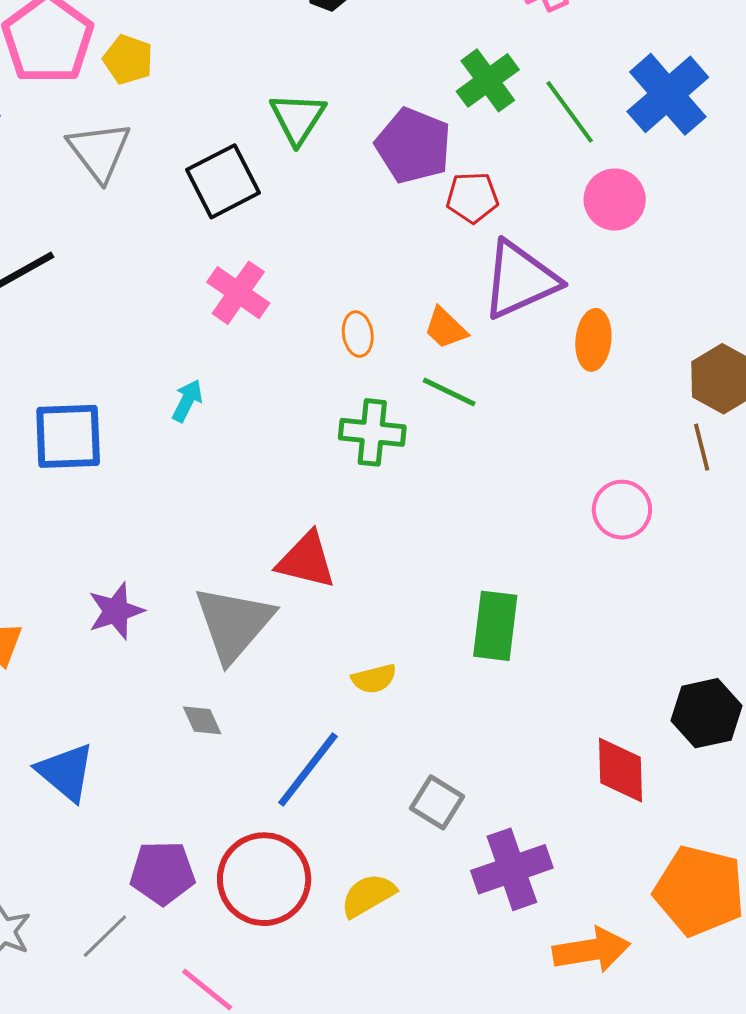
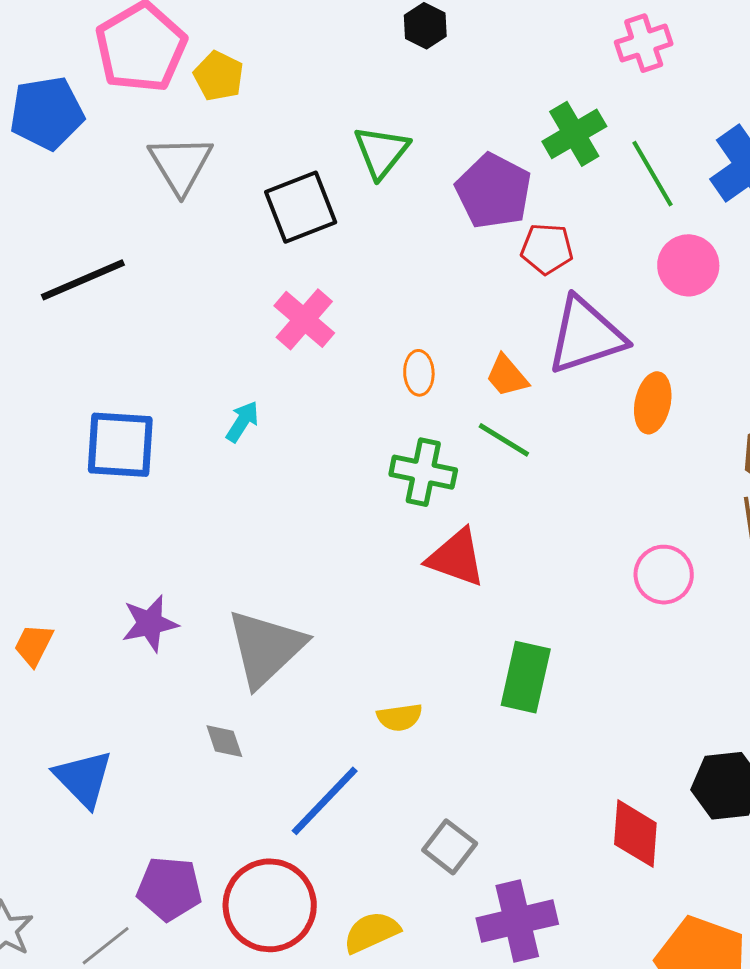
red triangle: (306, 560) -> (456, 558), moved

